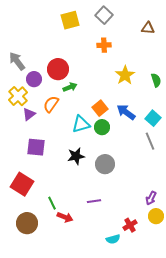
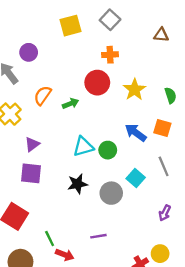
red circle: (58, 69) -> (97, 83), moved
purple circle: (34, 79) -> (29, 52), moved
orange semicircle: (51, 104) -> (43, 95), moved
orange square: (100, 108) -> (162, 128), moved, turned -35
purple triangle: (29, 114) -> (32, 144), moved
cyan square: (153, 118) -> (136, 178), moved
purple arrow: (151, 198) -> (165, 213), moved
yellow circle: (156, 216) -> (160, 254), moved

